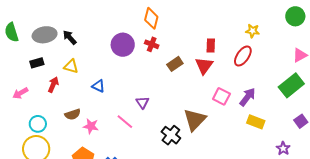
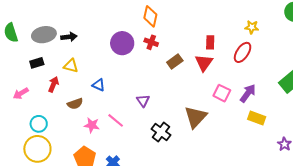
black arrow: (70, 37) -> (69, 37), turned 126
brown semicircle: (73, 114) -> (75, 104), moved
pink line: (125, 122) -> (116, 120), moved
black cross: (171, 135) -> (161, 132), moved

